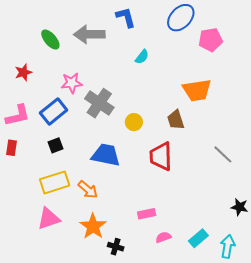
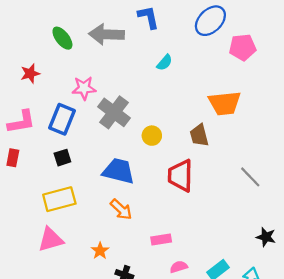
blue rectangle: (54, 111) -> (62, 119), turned -32
orange arrow: (88, 189) -> (121, 209), moved
orange star: (93, 226) -> (100, 251), size x0.6

